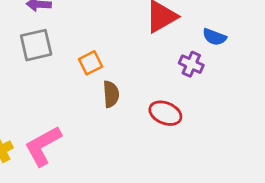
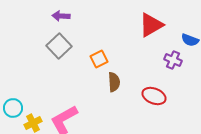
gray square: (36, 45) -> (59, 46), turned -30

